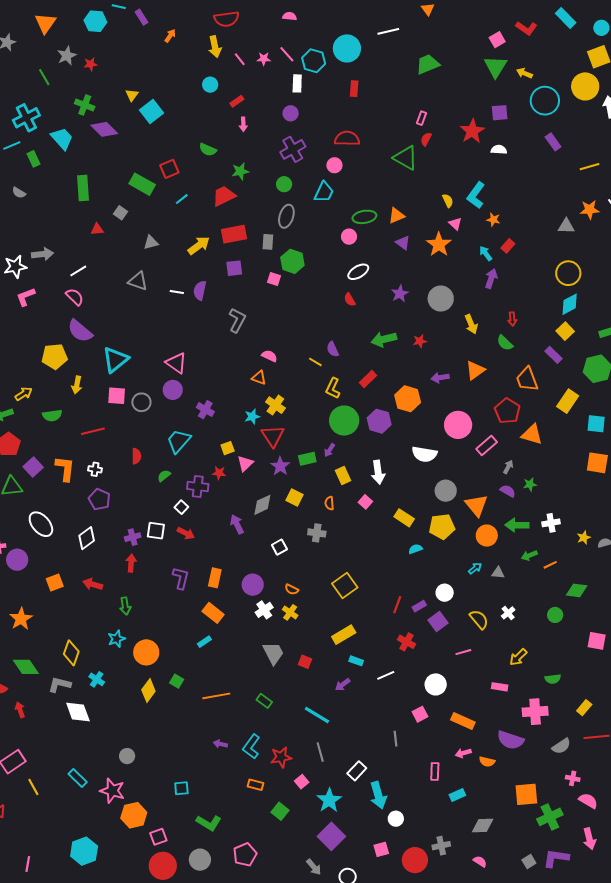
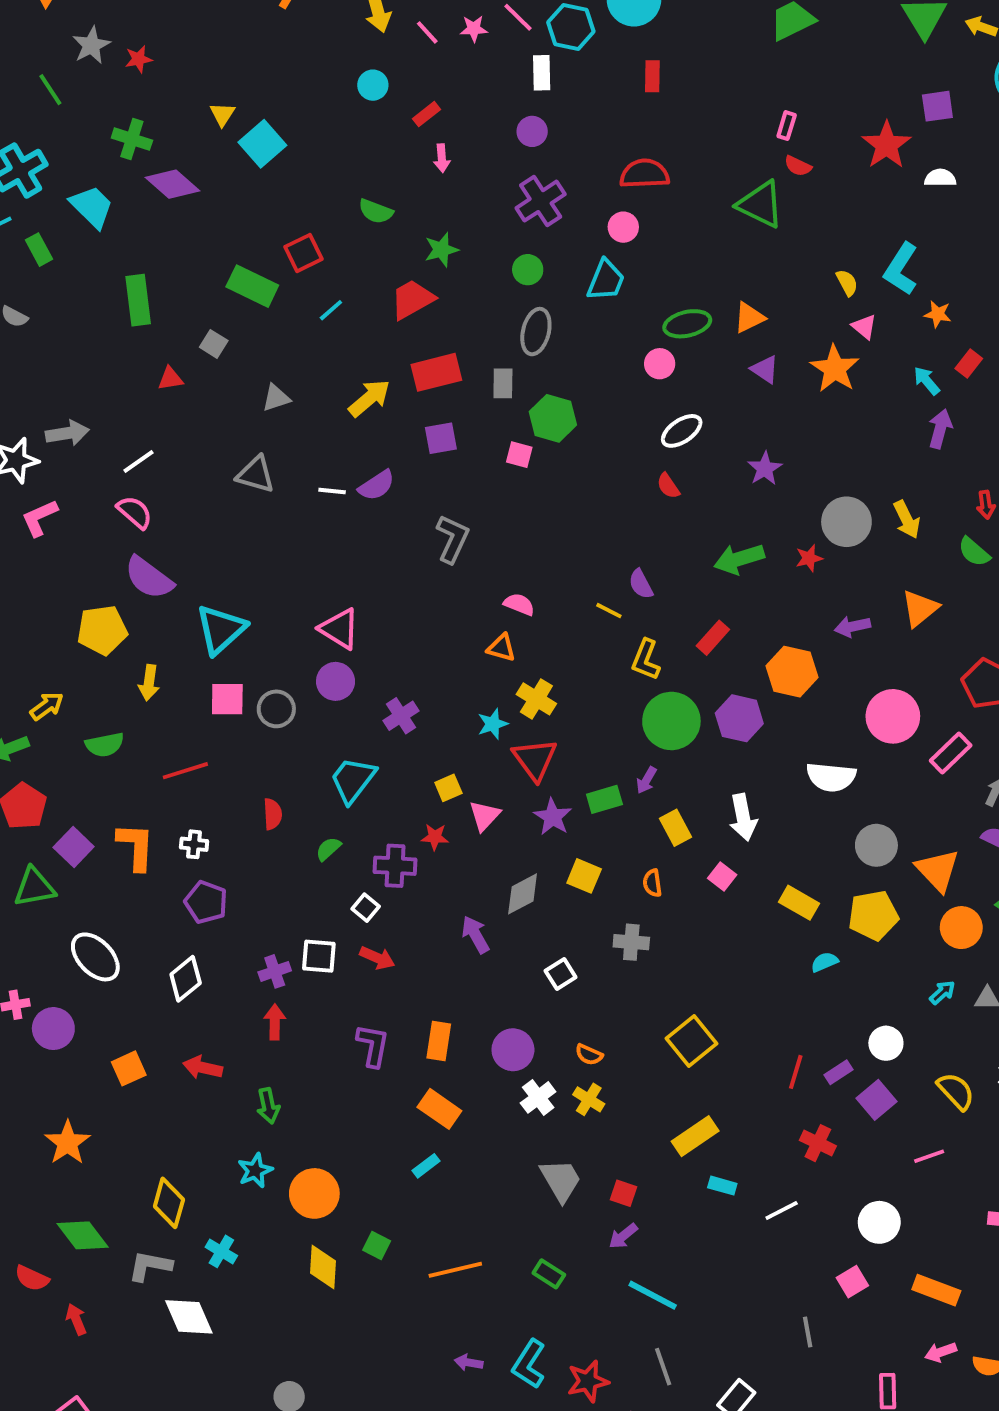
red semicircle: (426, 139) -> (798, 166), turned -88
purple semicircle: (200, 290) -> (377, 485), turned -132
gray circle: (441, 299) -> (846, 522), moved
purple cross: (205, 410) -> (401, 716), turned 30
purple arrow: (343, 685) -> (623, 1236), moved
yellow diamond: (148, 690) -> (323, 1267), turned -30

